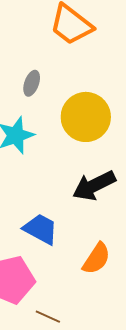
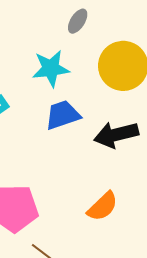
blue trapezoid: (41, 229) -> (63, 115), moved, turned -60

